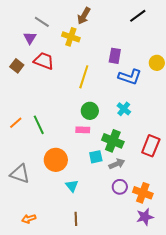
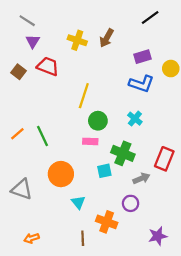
brown arrow: (84, 16) -> (107, 38), moved
gray line: (42, 22) -> (27, 21), moved
purple rectangle: (115, 56) -> (142, 57), moved, turned 63
yellow line: (84, 77) -> (84, 96), moved
gray arrow: (117, 164) -> (141, 178), moved
orange cross: (143, 193) -> (107, 222), moved

